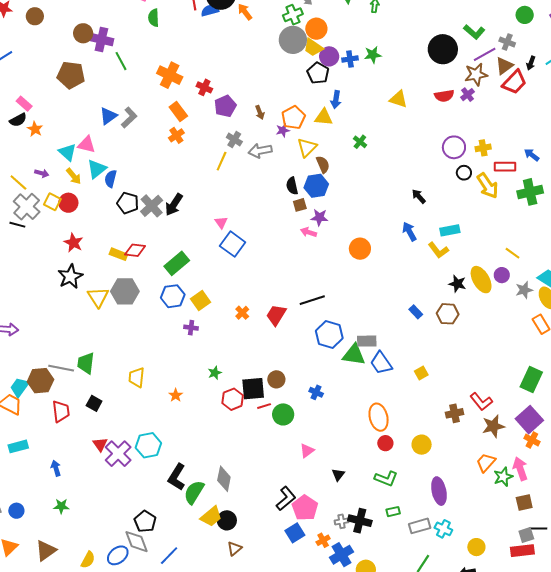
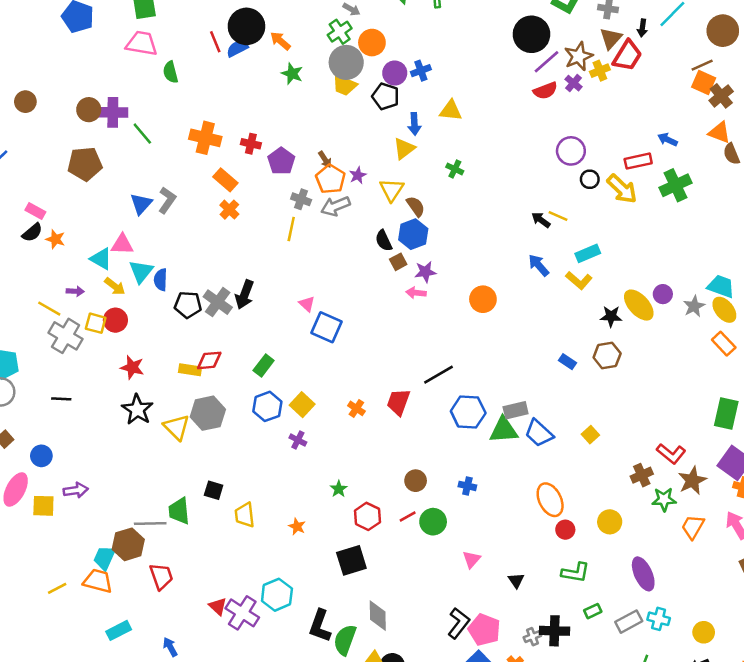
yellow trapezoid: (313, 47) -> (345, 85), moved
purple line: (485, 54) -> (547, 62), moved
green star: (373, 55) -> (292, 74), moved, turned -30
yellow triangle: (398, 99) -> (451, 111), moved
yellow triangle: (324, 117) -> (404, 149), turned -30
orange pentagon: (293, 118) -> (331, 179), moved
yellow cross: (483, 148) -> (600, 71), moved
black line: (17, 225) -> (61, 399), moved
yellow line: (513, 253) -> (558, 216), moved
green rectangle: (177, 263) -> (264, 365), size x0.7
purple cross: (191, 328) -> (298, 440), turned 32
black square: (253, 389) -> (351, 560), moved
black square: (94, 403) -> (214, 490), moved
green star: (503, 477) -> (664, 499), moved, turned 30

